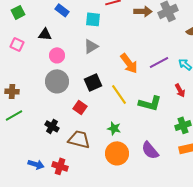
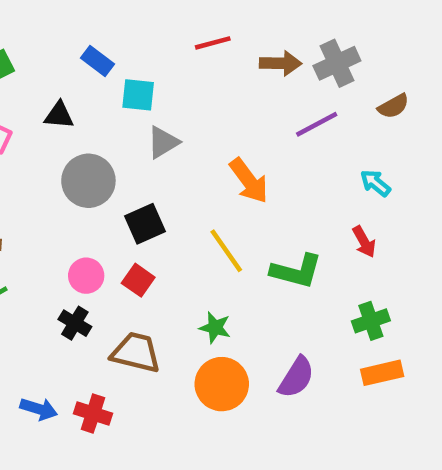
cyan square: (93, 19) -> (138, 95), moved
pink circle: (57, 55) -> (86, 276), moved
purple line: (159, 62) -> (317, 124), moved
gray circle: (57, 81) -> (88, 181), moved
black square: (93, 82) -> (145, 224), moved
purple semicircle: (150, 150) -> (296, 377), turned -108

